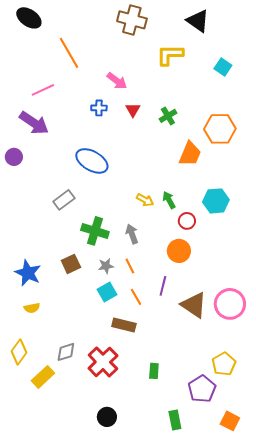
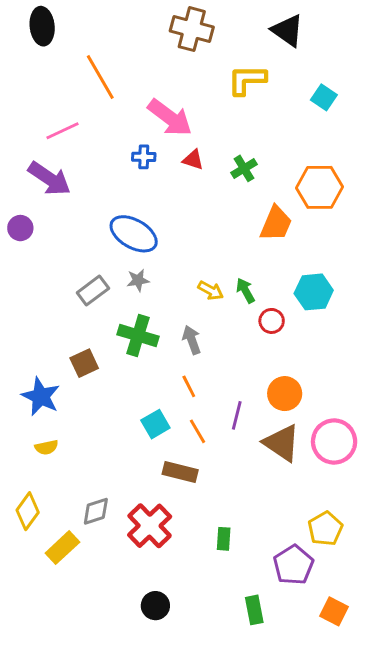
black ellipse: (29, 18) -> (42, 26), turned 50
pink arrow: (117, 81) -> (170, 118), size x1.5
red triangle: (133, 110) -> (193, 160), turned -42
orange circle: (179, 251) -> (285, 394), moved
brown square: (71, 264) -> (84, 363), moved
gray star: (106, 266) -> (138, 280), moved

